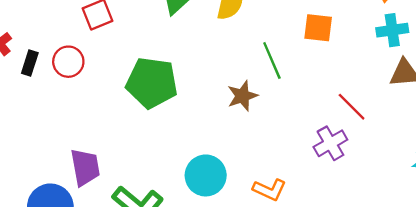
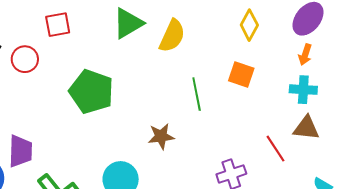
brown star: (242, 96) -> (161, 136), moved
red line: (352, 107) -> (275, 149), moved

